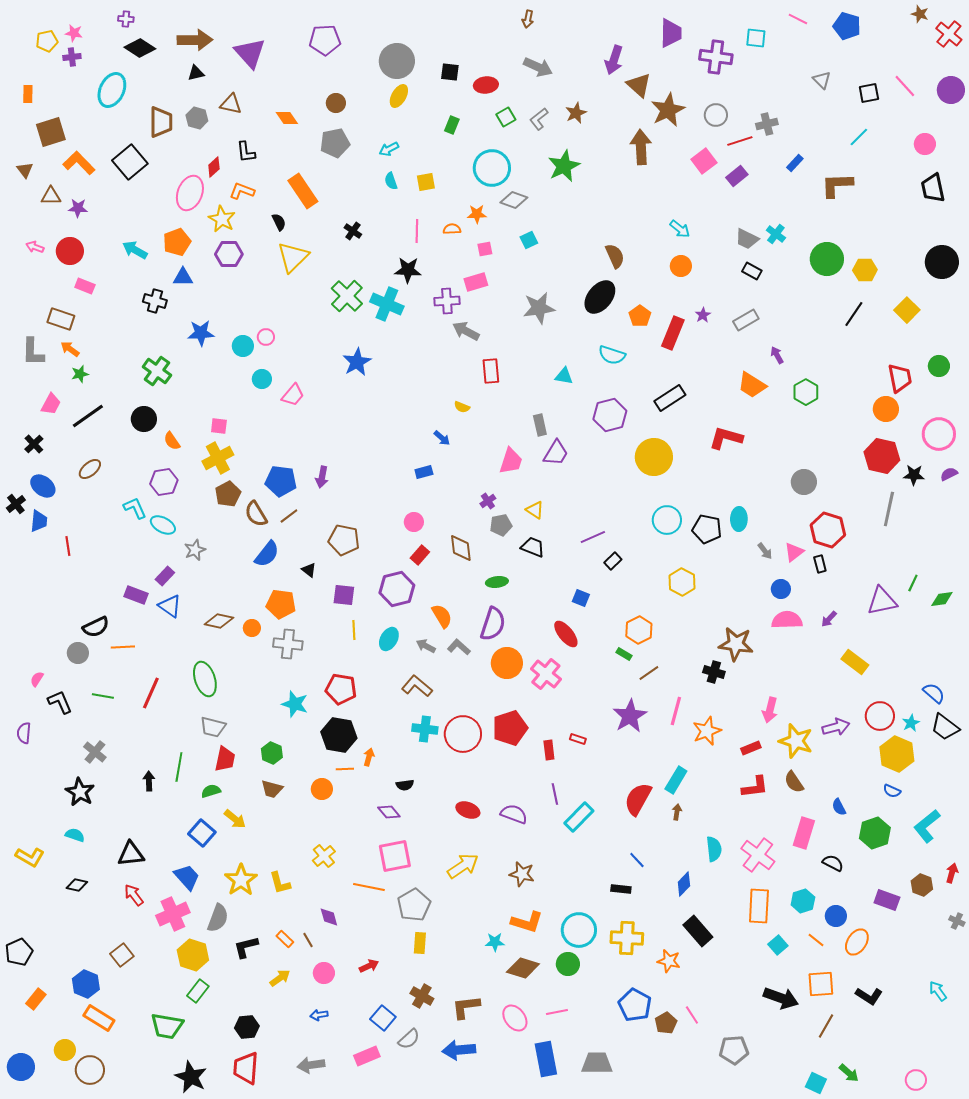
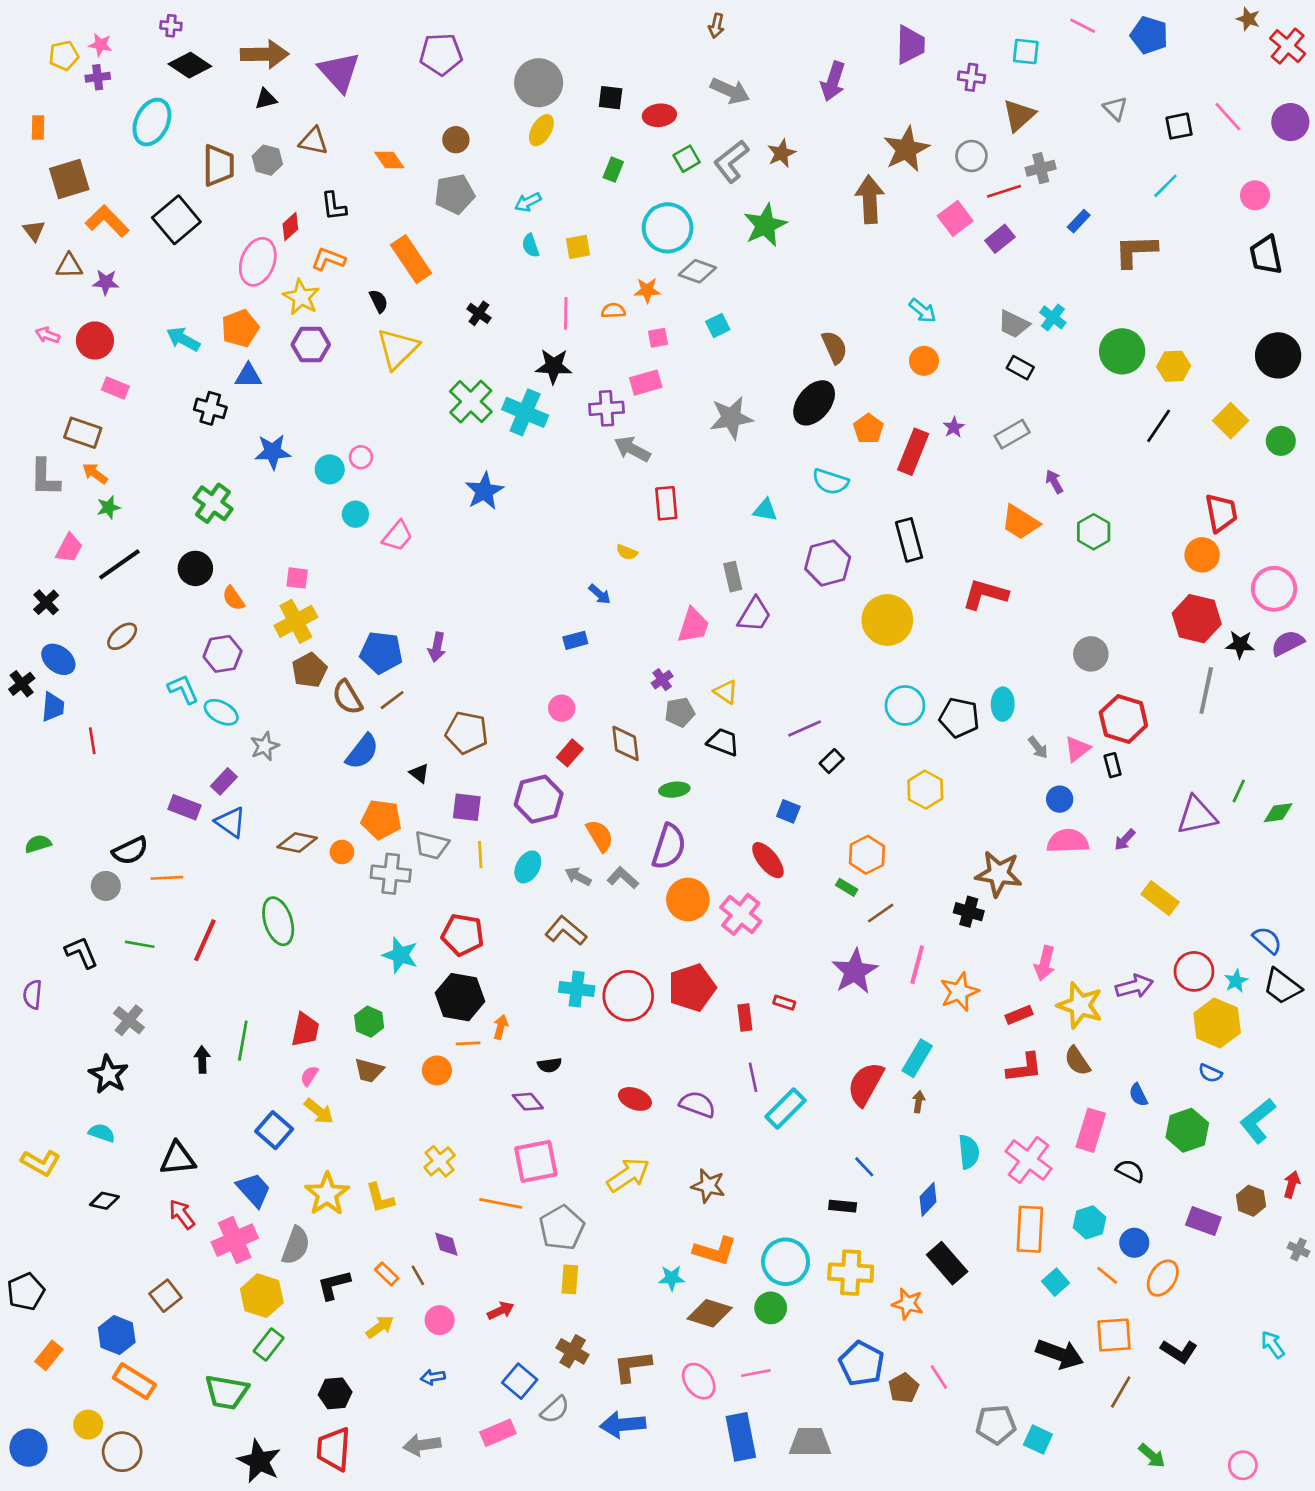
purple cross: (716, 57) -> (971, 77), size x0.6
brown triangle: (639, 85) -> (1019, 115), moved, turned 36
gray L-shape: (539, 119) -> (731, 161), size x1.4
green circle: (939, 366) -> (1281, 441), moved
black rectangle: (670, 398) -> (909, 540), turned -72
purple semicircle: (949, 474) -> (1288, 643), size x1.4
pink semicircle: (37, 679) -> (309, 1076), moved
gray trapezoid: (213, 727) -> (431, 845), moved
green semicircle: (211, 791) -> (38, 844), moved
cyan square: (816, 1083) -> (1038, 1440), moved

